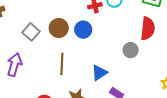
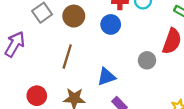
blue circle: (83, 30) -> (111, 24), moved

